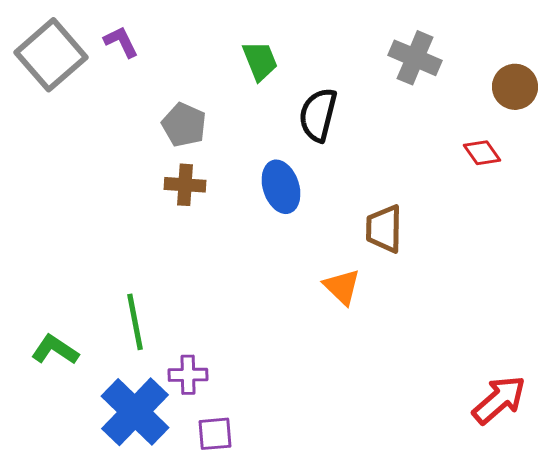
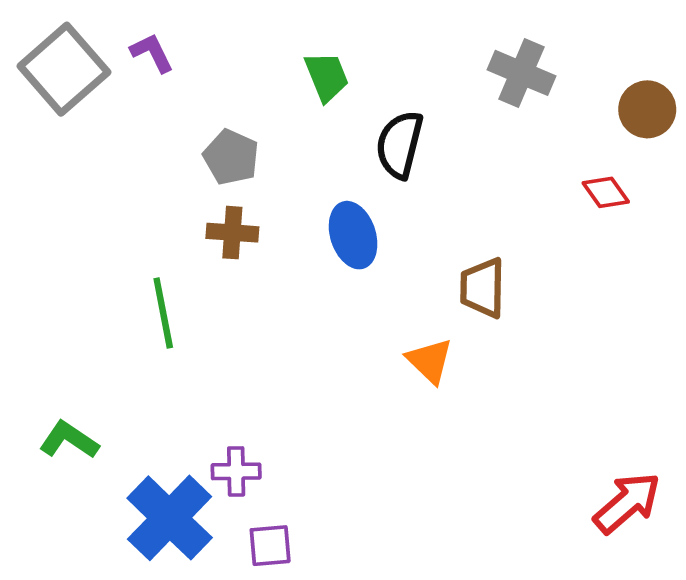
green line: (135, 322) -> (163, 313), moved

